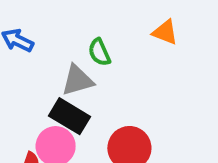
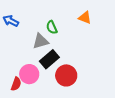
black rectangle: (69, 116) -> (49, 59), moved, turned -72

